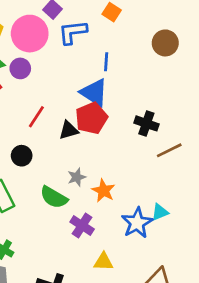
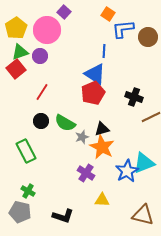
blue L-shape: (73, 32) -> (123, 29), moved
red line: (36, 117) -> (42, 92), moved
black triangle: (69, 130) -> (102, 129), moved
orange star: (103, 191) -> (102, 147), size x1.4
green semicircle: (54, 197) -> (65, 123), moved
cyan triangle: (160, 212) -> (144, 163), size x1.6

